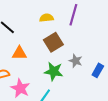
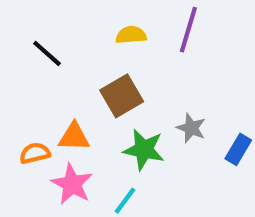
brown square: (53, 42) -> (122, 96), moved
orange triangle: (19, 53) -> (74, 137), moved

